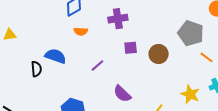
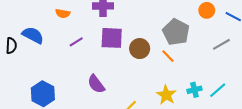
purple square: (131, 48) -> (112, 38), size x1.6
orange line: (207, 57) -> (168, 56), moved
purple line: (97, 65) -> (76, 42), moved

